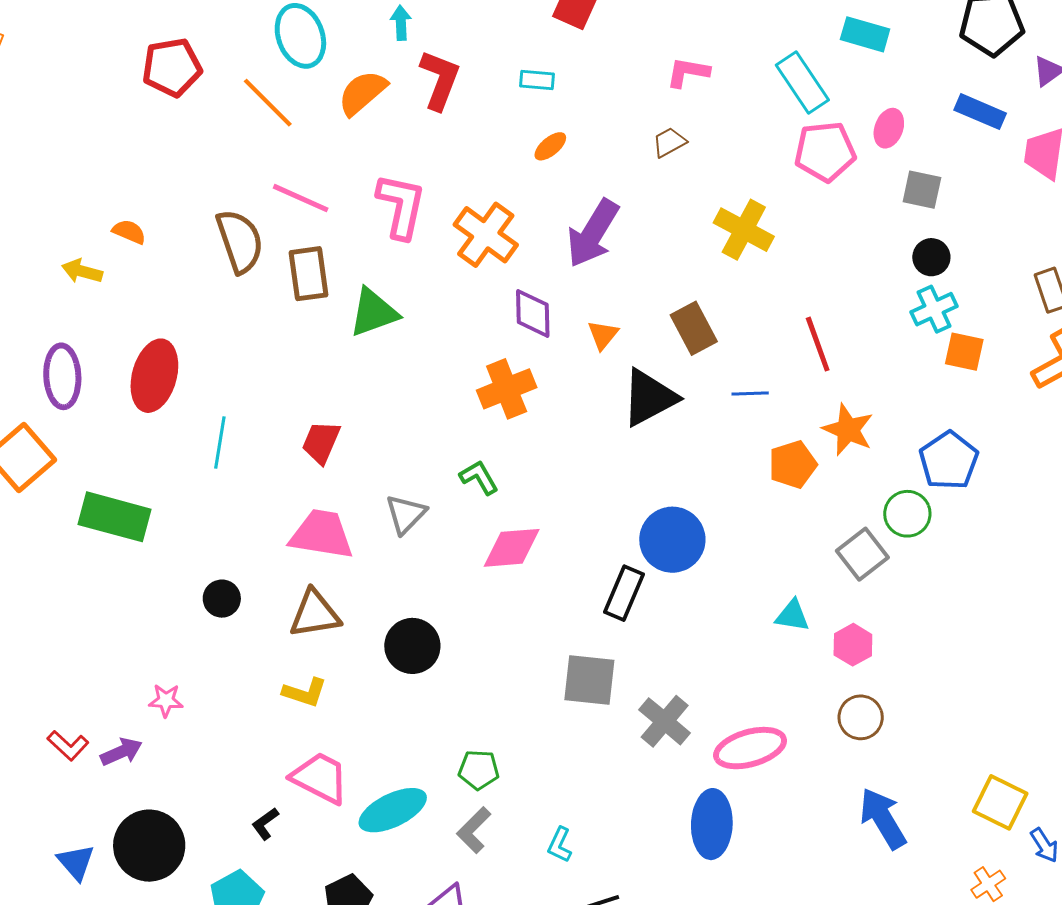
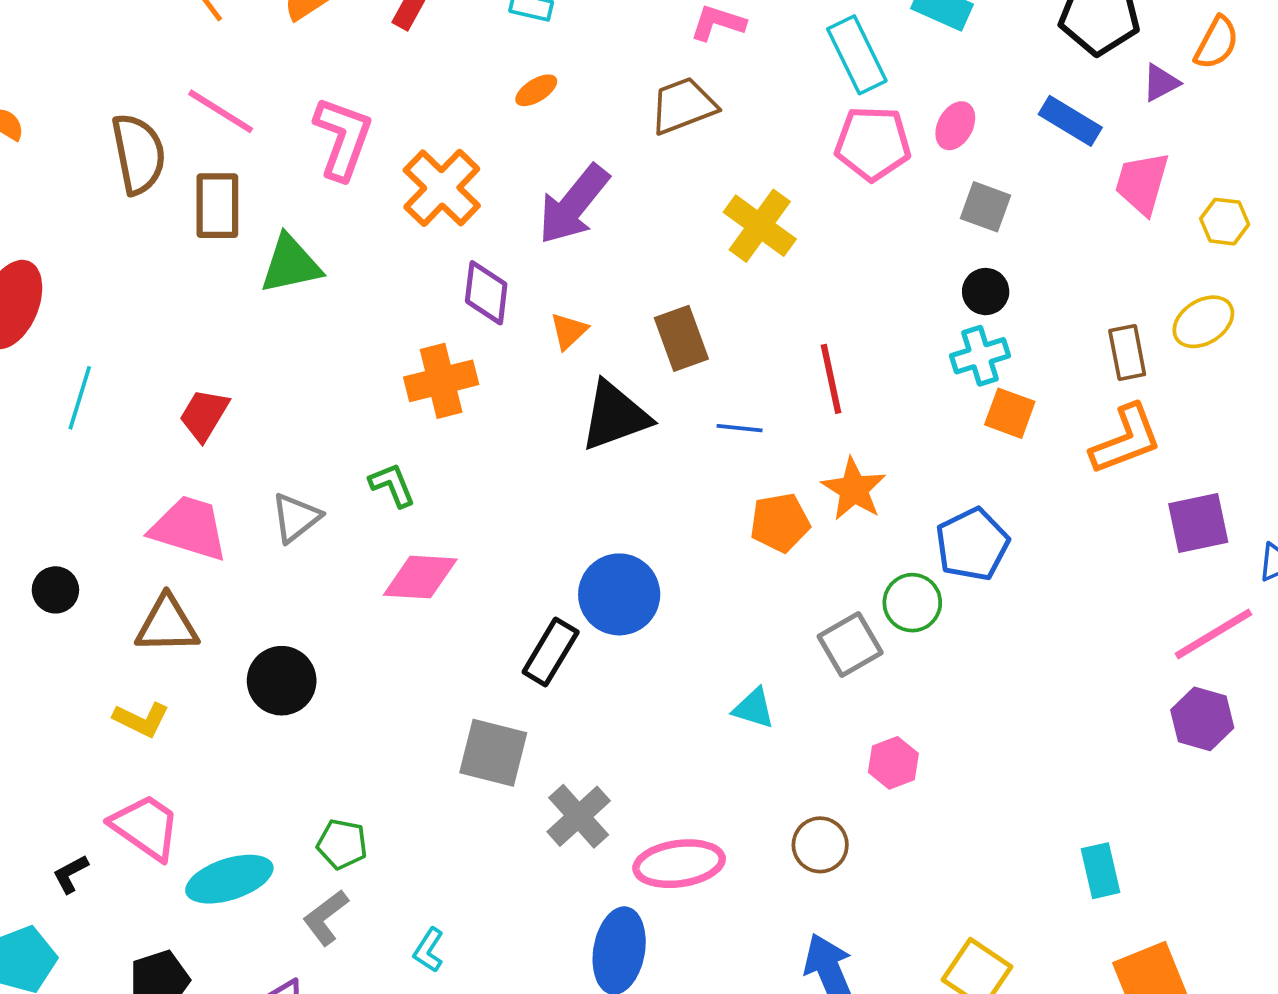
brown trapezoid: (669, 142) -> (683, 106), size x1.6
pink hexagon: (853, 645) -> (893, 763), moved

